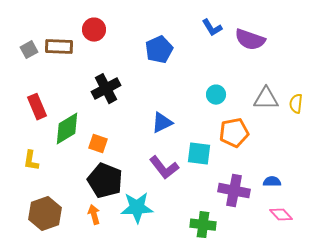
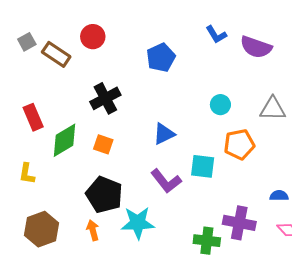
brown rectangle: (59, 47) -> (56, 54), turned 32
gray square: (29, 50) -> (27, 42), moved
orange square: (98, 144) -> (103, 144), moved
purple cross: (234, 191) -> (239, 223), moved

